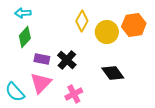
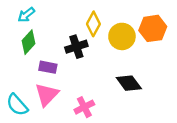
cyan arrow: (23, 13) -> (26, 15), turned -35
black cross: (67, 60) -> (76, 47), moved, turned 30

